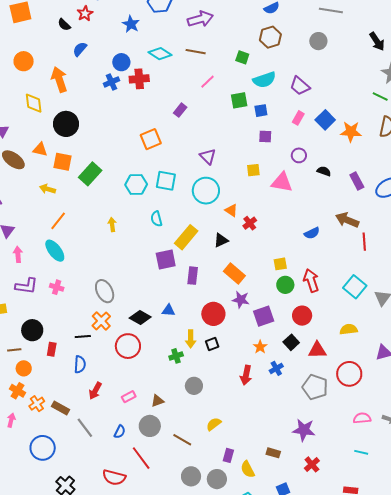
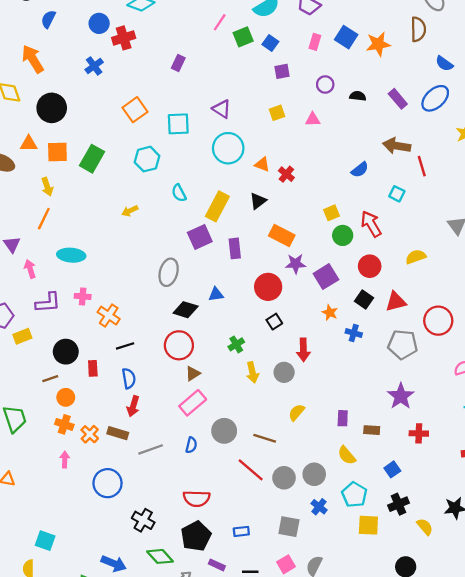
blue cross: (111, 82) -> (94, 66), moved
pink line: (207, 82) -> (220, 22), moved
blue square: (261, 111) -> (270, 43), turned -32
orange square: (151, 139) -> (135, 110), moved
cyan square: (166, 181) -> (178, 124), moved
pink triangle: (282, 182) -> (313, 119), size x0.6
yellow arrow: (48, 189) -> (47, 187), turned -112
orange line: (58, 221) -> (44, 219), moved
yellow arrow: (112, 225) -> (130, 211), turned -96
cyan ellipse: (55, 251) -> (71, 255), turned -35
cyan square: (355, 287) -> (397, 194), moved, size x0.6
gray ellipse: (105, 291) -> (169, 272), moved, turned 55
orange cross: (101, 321) -> (109, 316), moved
yellow semicircle: (349, 329) -> (416, 257), moved
yellow arrow: (191, 339) -> (252, 372), moved
blue cross: (276, 368) -> (354, 333), turned -32
red arrow: (246, 375) -> (303, 350), moved
gray circle: (194, 386) -> (284, 372), moved
red arrow: (95, 391) -> (133, 406), moved
pink rectangle: (129, 397) -> (193, 403), size x1.6
brown triangle: (157, 401) -> (193, 374), moved
gray line: (85, 428) -> (151, 449), turned -60
purple star: (304, 430) -> (401, 396), turned -30
purple rectangle: (228, 455) -> (343, 418), moved
red line: (141, 458) -> (251, 470), moved
red cross: (312, 464) -> (419, 433), turned -35

